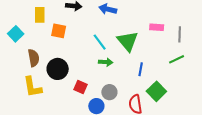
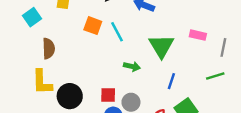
orange square: (59, 31) -> (93, 26), moved
cyan line: (100, 42) -> (117, 32), moved
black circle: (58, 69) -> (70, 96), moved
red square: (80, 87) -> (108, 95), moved, turned -32

